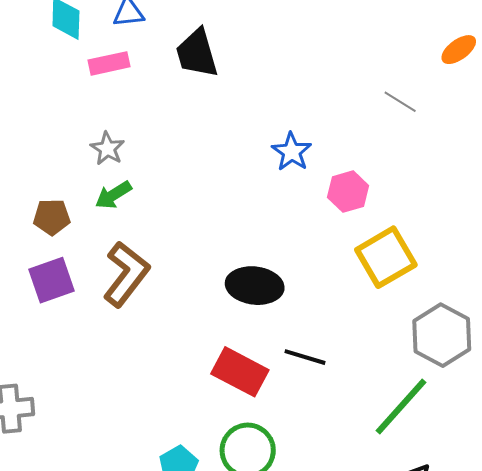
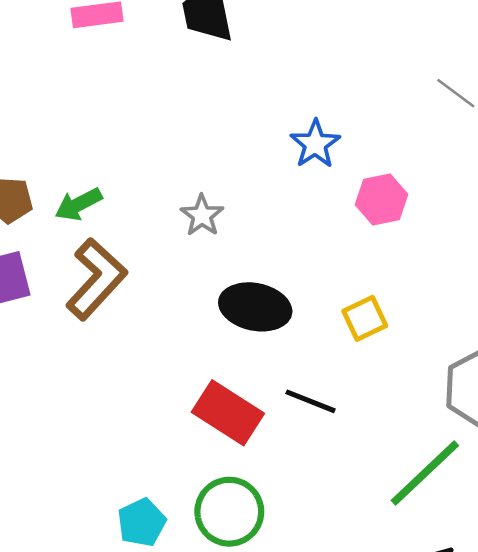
gray star: (107, 149) -> (202, 215), moved
green arrow: (113, 195) -> (78, 204), moved
yellow square: (386, 257) -> (365, 318), moved, size x0.6

